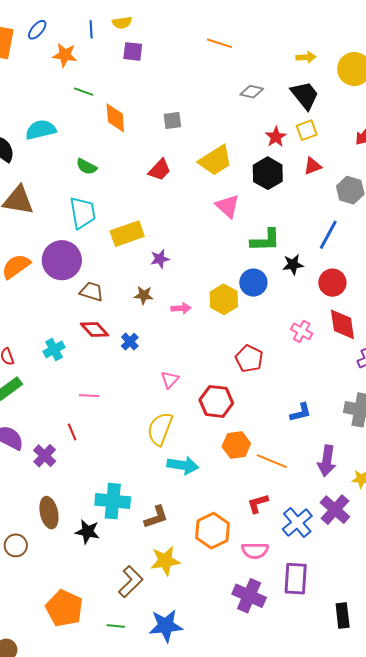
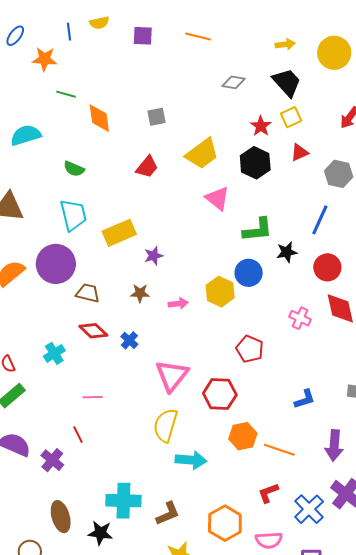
purple square: (133, 51) -> (143, 36), moved
pink triangle: (170, 380) -> (172, 375), size x1.8

